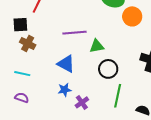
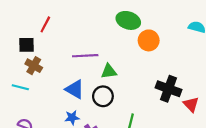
black circle: (108, 69) -> (103, 96), moved
cyan line: (22, 74) -> (20, 87), moved

